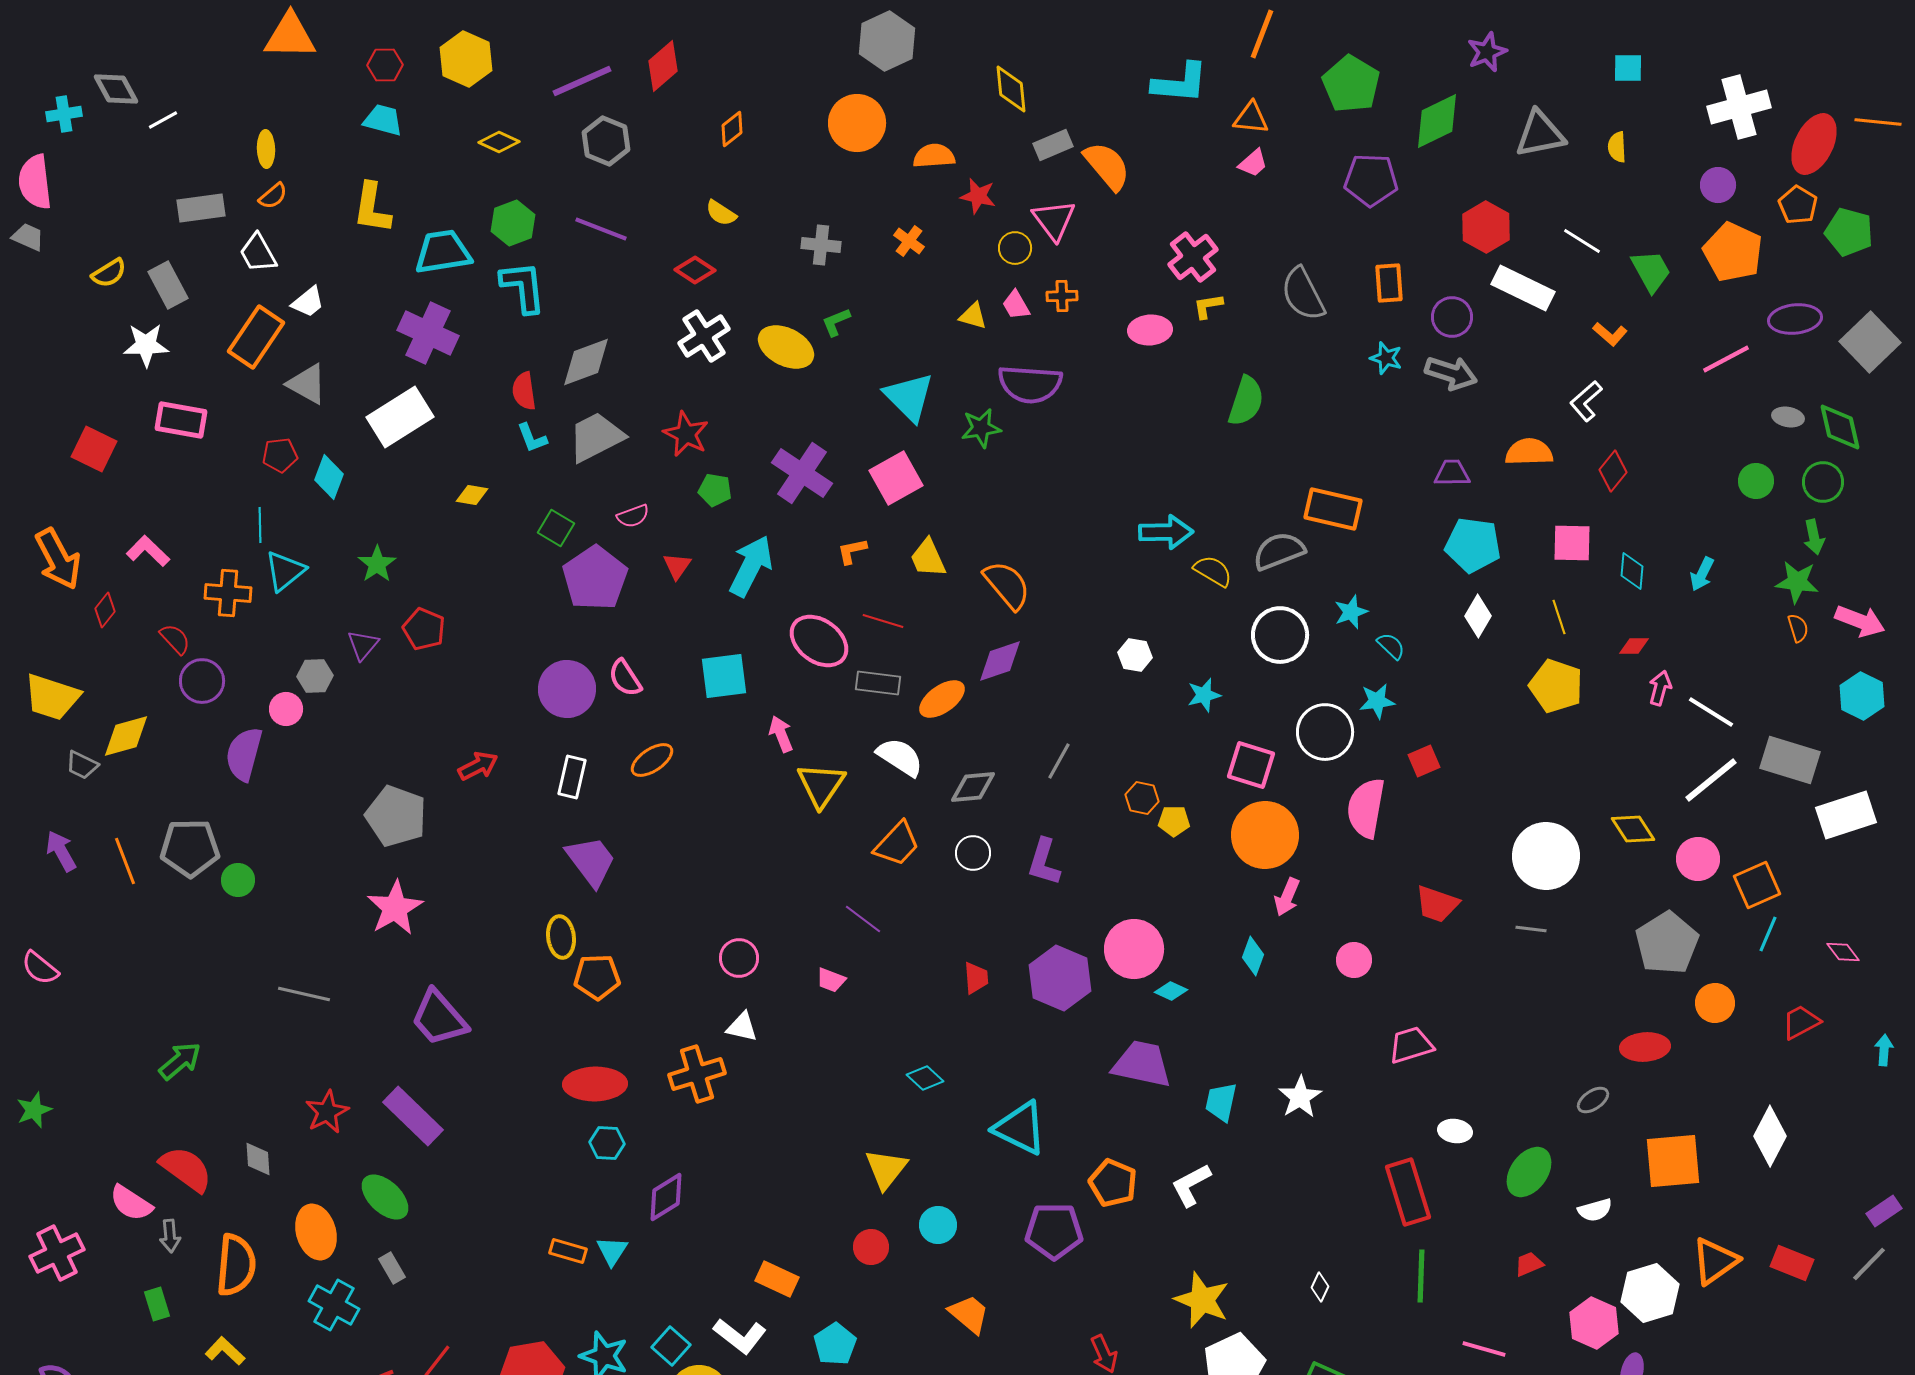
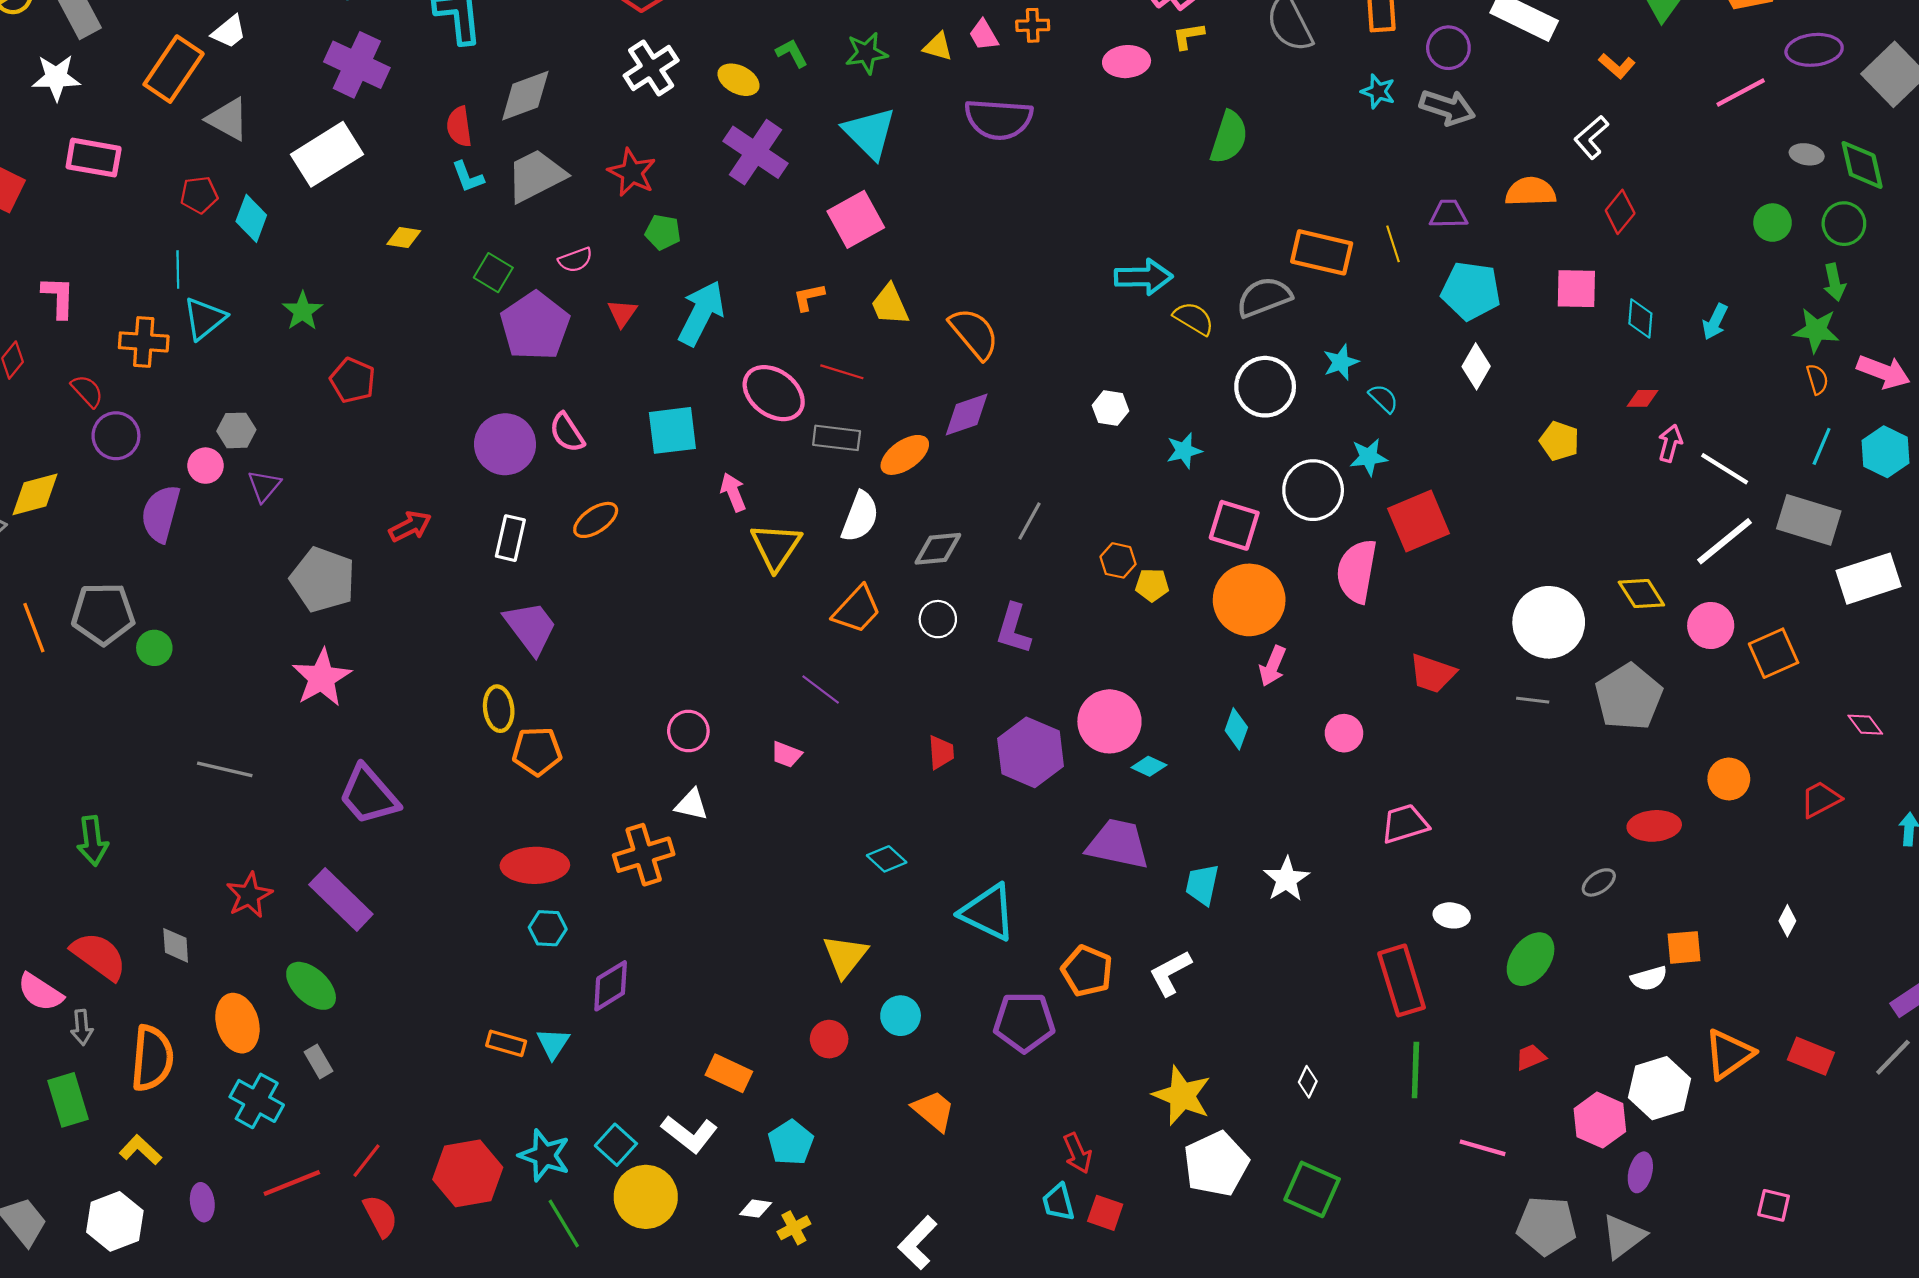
green L-shape: (836, 322) -> (792, 53), turned 84
yellow ellipse: (786, 347) -> (738, 80), size x0.7
green star: (981, 428) -> (866, 53), moved
purple cross: (802, 473) -> (756, 152), moved
pink L-shape: (148, 551) -> (58, 297), turned 48
yellow line: (1559, 617) -> (1393, 244), moved
purple triangle: (363, 645) -> (264, 486), moved
yellow pentagon: (1556, 686) -> (1559, 441), size x0.7
white semicircle: (900, 757) -> (860, 517), turned 78
red square: (1424, 761) -> (1419, 521), size x1.8
cyan line: (1768, 934) -> (1822, 446), moved
gray pentagon: (1667, 943) -> (1629, 697), moved
green arrow: (180, 1061) -> (93, 841), turned 123
white diamond: (1770, 1136) -> (1787, 921), size x0.5
orange square: (1673, 1161) -> (1684, 947), size x0.6
white semicircle: (1595, 1210) -> (1649, 978), moved
green rectangle: (157, 1304) -> (68, 1100), size x1.5

